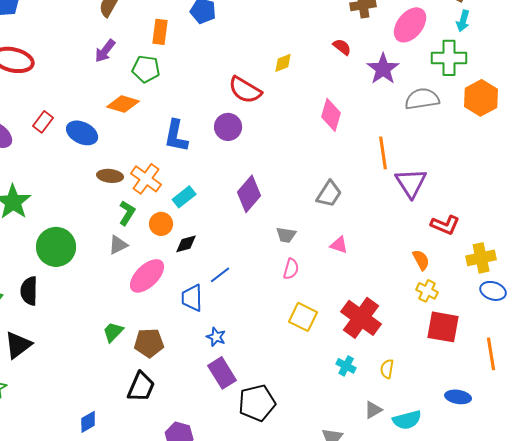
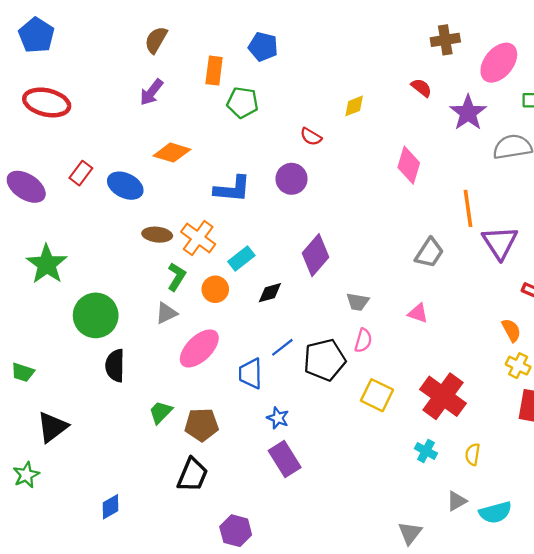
green pentagon: (146, 69) -> (243, 102), moved
red semicircle: (245, 90) -> (311, 137), size x0.6
blue L-shape: (176, 136) -> (232, 189), turned -96
gray trapezoid: (329, 194) -> (429, 253), moved
black diamond: (186, 244) -> (270, 293), moved
black semicircle: (29, 291) -> (115, 366), moved
black pentagon: (257, 403) -> (325, 360), moved
blue diamond: (88, 422) -> (110, 507), moved

